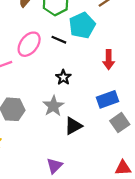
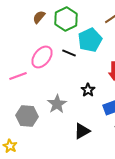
black star: (63, 77) -> (88, 90), moved
gray star: (53, 106) -> (57, 104), moved

